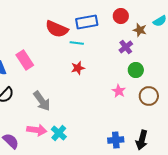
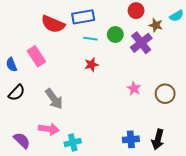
blue rectangle: (87, 22) -> (83, 17), moved
red semicircle: (57, 29) -> (53, 24), moved
purple cross: (126, 47) -> (141, 43), size x1.5
green circle: (136, 70) -> (115, 34), moved
cyan cross: (59, 133) -> (73, 143), moved, turned 35

